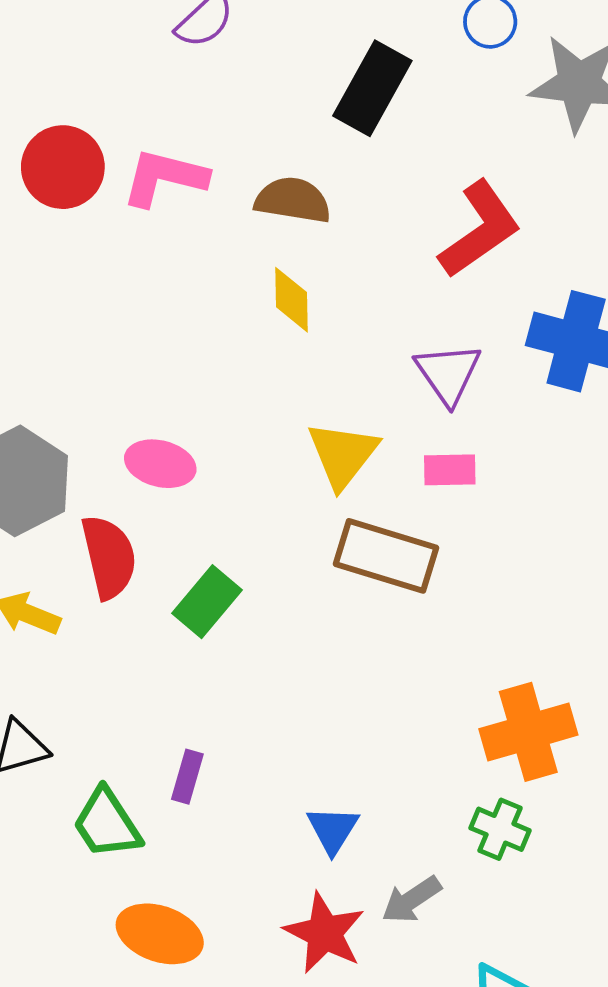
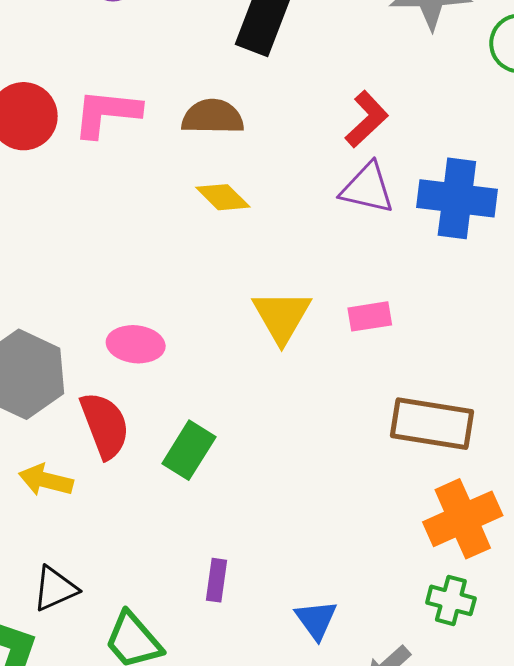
red L-shape: (480, 229) -> (367, 119), size x0.7
yellow diamond: (291, 300) -> (223, 197), turned -36
purple triangle: (448, 373) -> (367, 188), moved, turned -34
brown rectangle: (386, 556) -> (432, 424), moved
purple rectangle: (187, 777) -> (216, 580), moved

